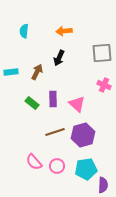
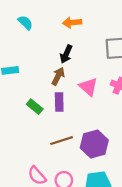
cyan semicircle: (24, 31) -> (25, 23), turned 128
brown arrow: (37, 72) -> (58, 76), moved
pink triangle: (77, 104) -> (88, 87), moved

